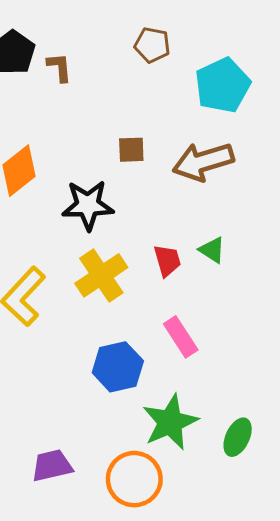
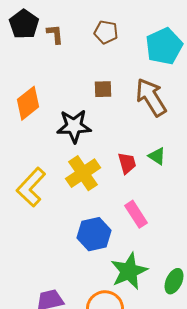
brown pentagon: (152, 45) -> (106, 32), moved
brown arrow: (203, 162) -> (151, 97), turned 75

